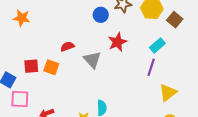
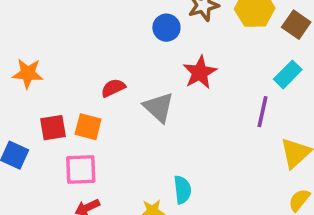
orange star: (22, 18) -> (28, 73), moved
cyan rectangle: (157, 45) -> (288, 74), moved
pink square: (20, 99) -> (81, 169), moved

